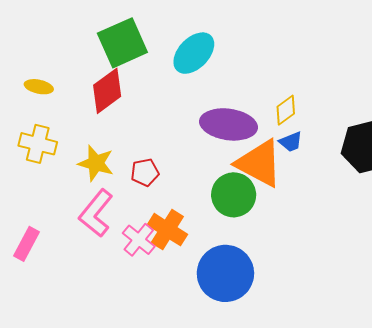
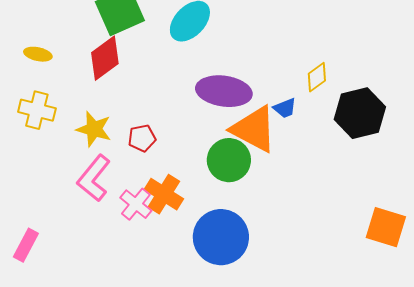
yellow diamond: (286, 110) -> (317, 77), moved
pink rectangle: (27, 244) -> (26, 245), moved

